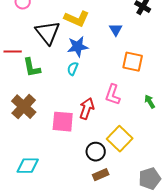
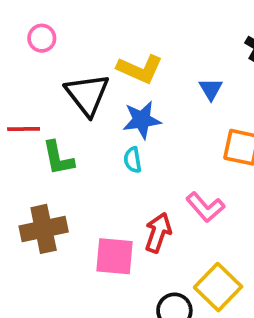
cyan semicircle: (73, 69) -> (133, 160), turned -32
pink L-shape: (113, 95) -> (205, 207), turned -60
brown cross: (24, 107) -> (44, 229), turned 35

